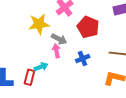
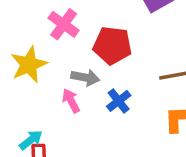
gray arrow: (59, 39) -> (85, 78), moved
cyan arrow: (41, 67) -> (31, 140), moved

